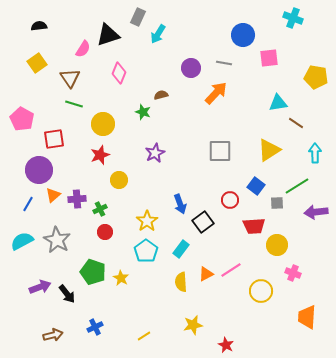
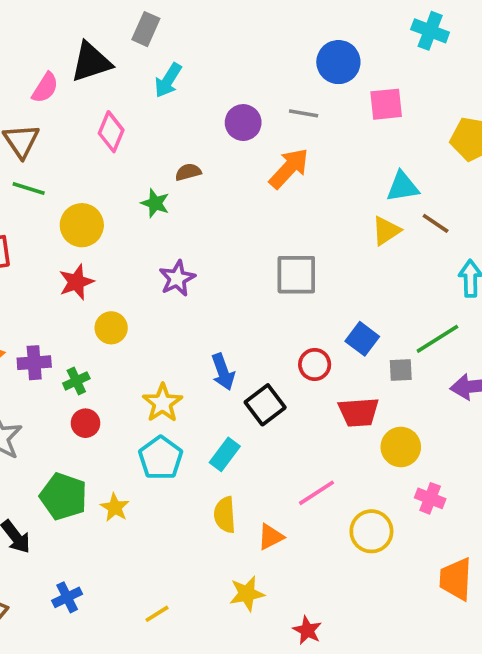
cyan arrow: (158, 34) -> (168, 80), moved
yellow triangle: (269, 150) -> (386, 231), moved, size x0.7
orange triangle: (206, 274) -> (271, 537), moved

